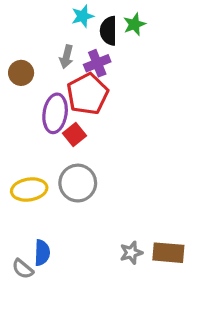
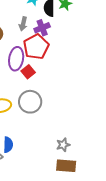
brown rectangle: (168, 253) -> (66, 166), moved

